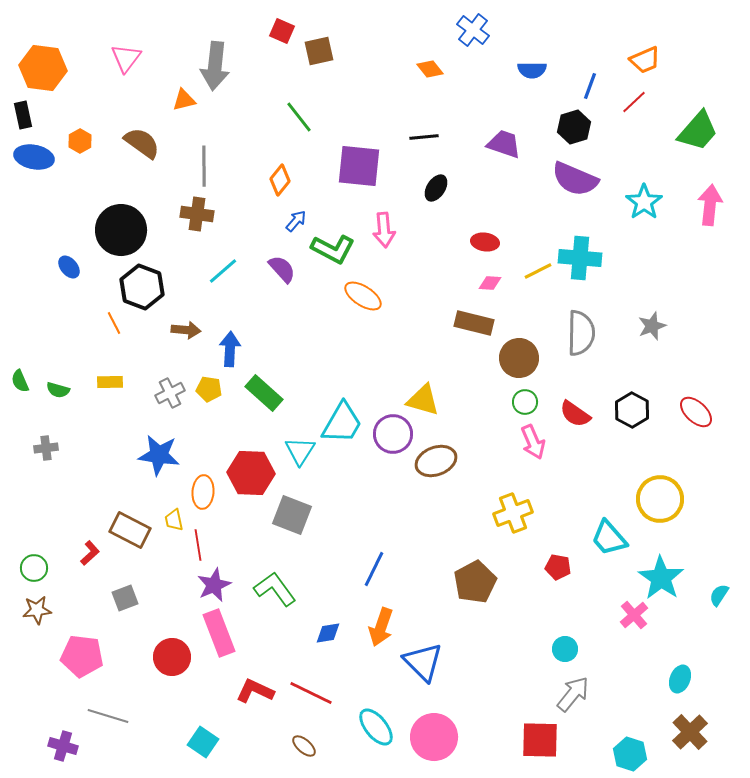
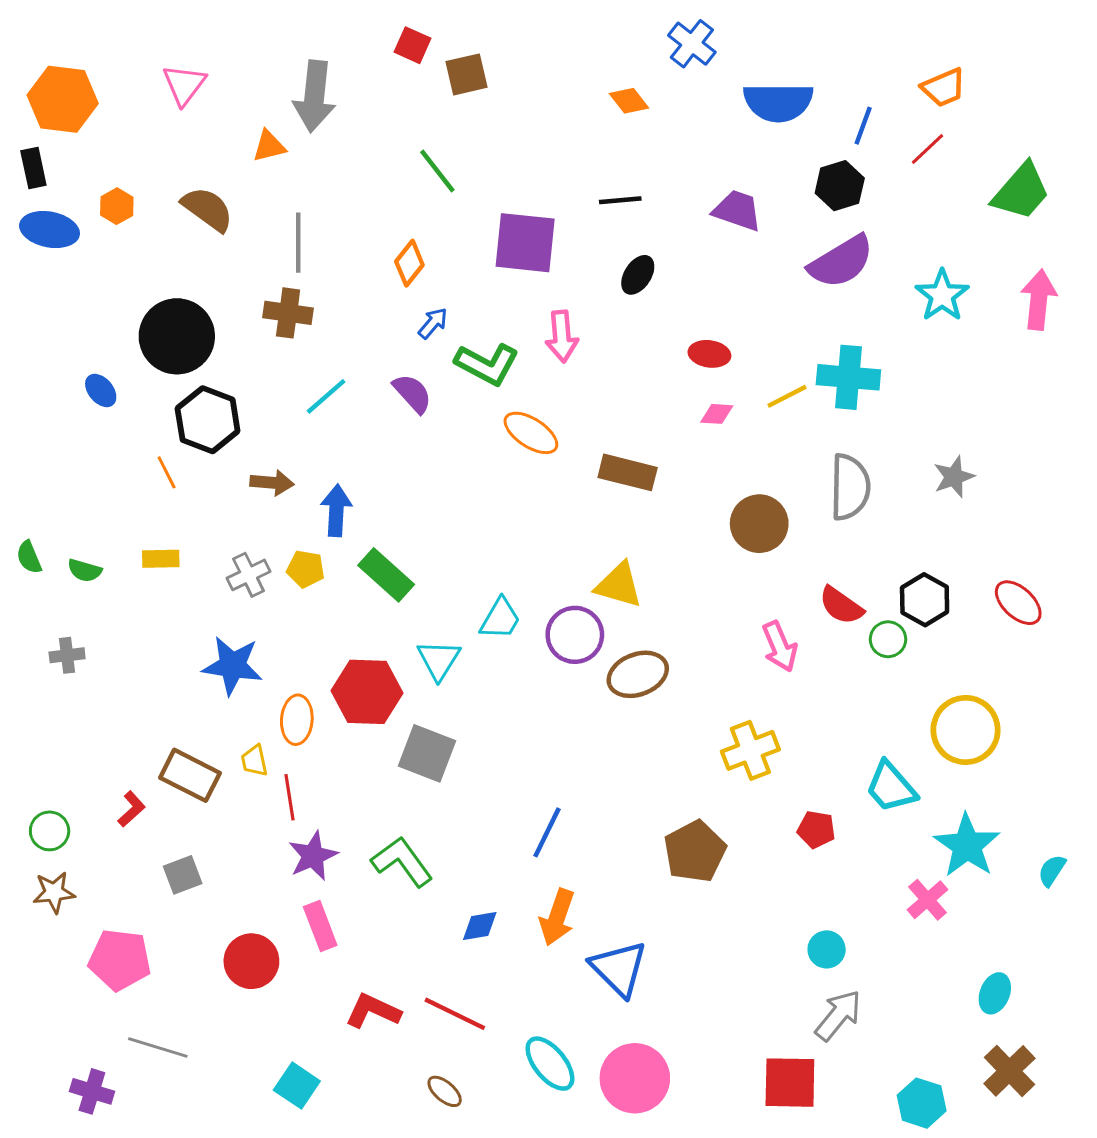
blue semicircle: (532, 70) -> (778, 102), size x1.6
purple semicircle: (575, 179) -> (841, 262), turned -54
brown rectangle: (474, 323) -> (628, 472), moved
green circle: (525, 402) -> (888, 639), moved
cyan trapezoid: (342, 423) -> (500, 619), size x0.7
pink rectangle: (219, 633) -> (320, 926), size x0.7

